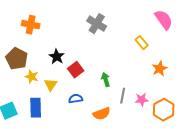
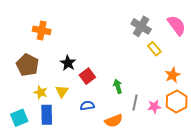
gray cross: (97, 24) -> (141, 26), moved
yellow star: (32, 77) -> (41, 92), moved
orange hexagon: (164, 110) -> (177, 102), moved

